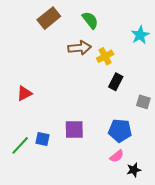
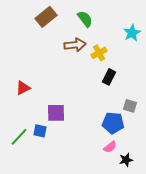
gray square: (143, 102) -> (130, 106), moved
purple square: (74, 130) -> (56, 113), moved

